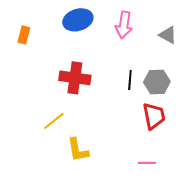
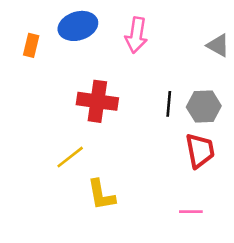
blue ellipse: (78, 20) -> (78, 26), moved
pink arrow: (124, 25) -> (136, 35), moved

